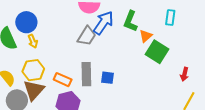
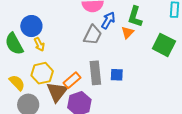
blue arrow: (103, 23) -> (108, 20), size x0.7
orange triangle: (146, 36) -> (128, 32), moved
orange rectangle: (63, 80) -> (72, 80), turned -60
brown triangle: (34, 90) -> (57, 92), moved

